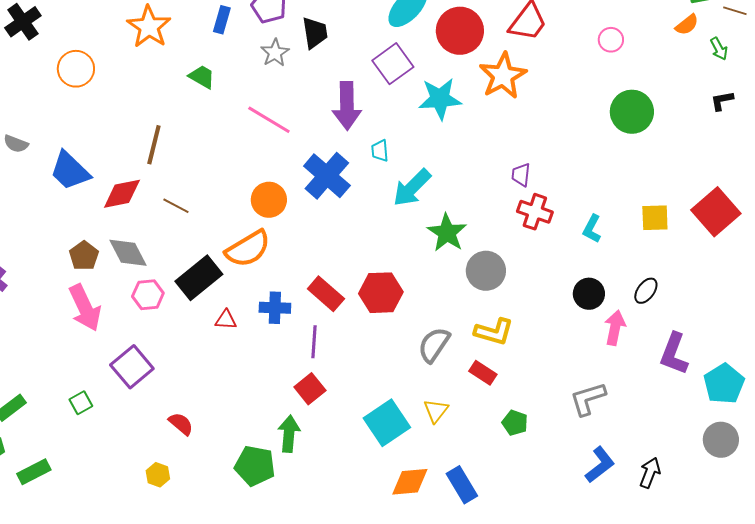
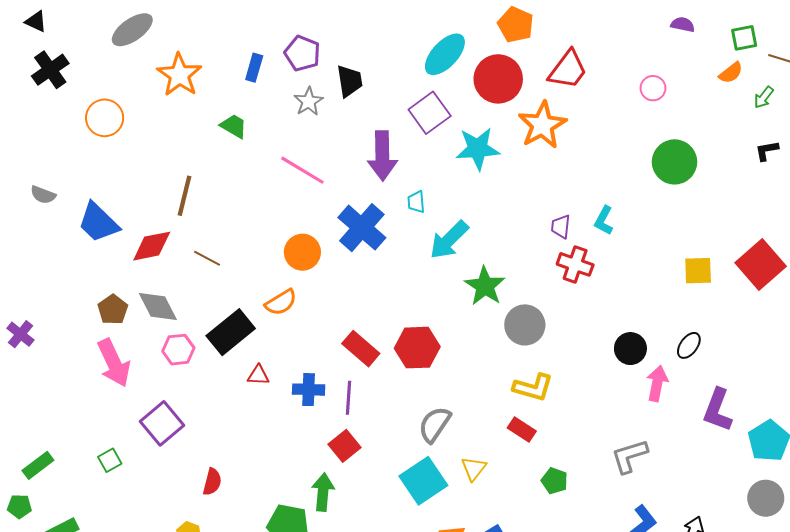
green arrow: (719, 49) -> (764, 97), turned 65
cyan L-shape: (592, 229) -> (604, 220), moved
orange semicircle: (248, 249) -> (281, 302), size x0.7
blue cross: (275, 308) -> (309, 390), moved
gray semicircle: (434, 345) -> (435, 424), moved
red semicircle: (181, 424) -> (212, 482), turned 64

